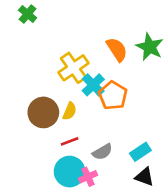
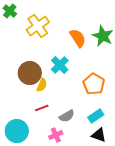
yellow cross: (74, 68) -> (38, 26), moved
orange pentagon: (113, 95) -> (94, 84), moved
brown circle: (43, 112) -> (30, 73), moved
cyan circle: (70, 172) -> (17, 131), moved

